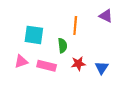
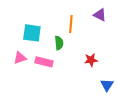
red star: (78, 64) -> (91, 60), moved
blue triangle: (102, 68) -> (107, 85), moved

